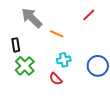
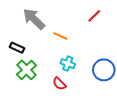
black rectangle: (16, 45) -> (17, 48), turned -56
cyan cross: (64, 60) -> (68, 64), turned 32

